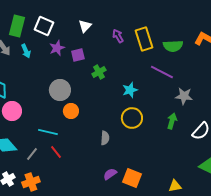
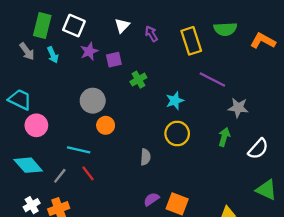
purple arrow: (118, 36) -> (151, 34), moved
green semicircle: (173, 46) -> (225, 29), moved

